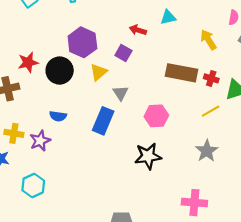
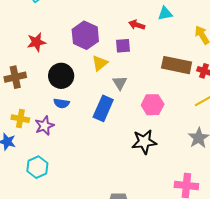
purple square: (123, 53) -> (123, 46), turned -35
red star: (28, 62) -> (36, 42), moved
black circle: (60, 71) -> (61, 76), moved

